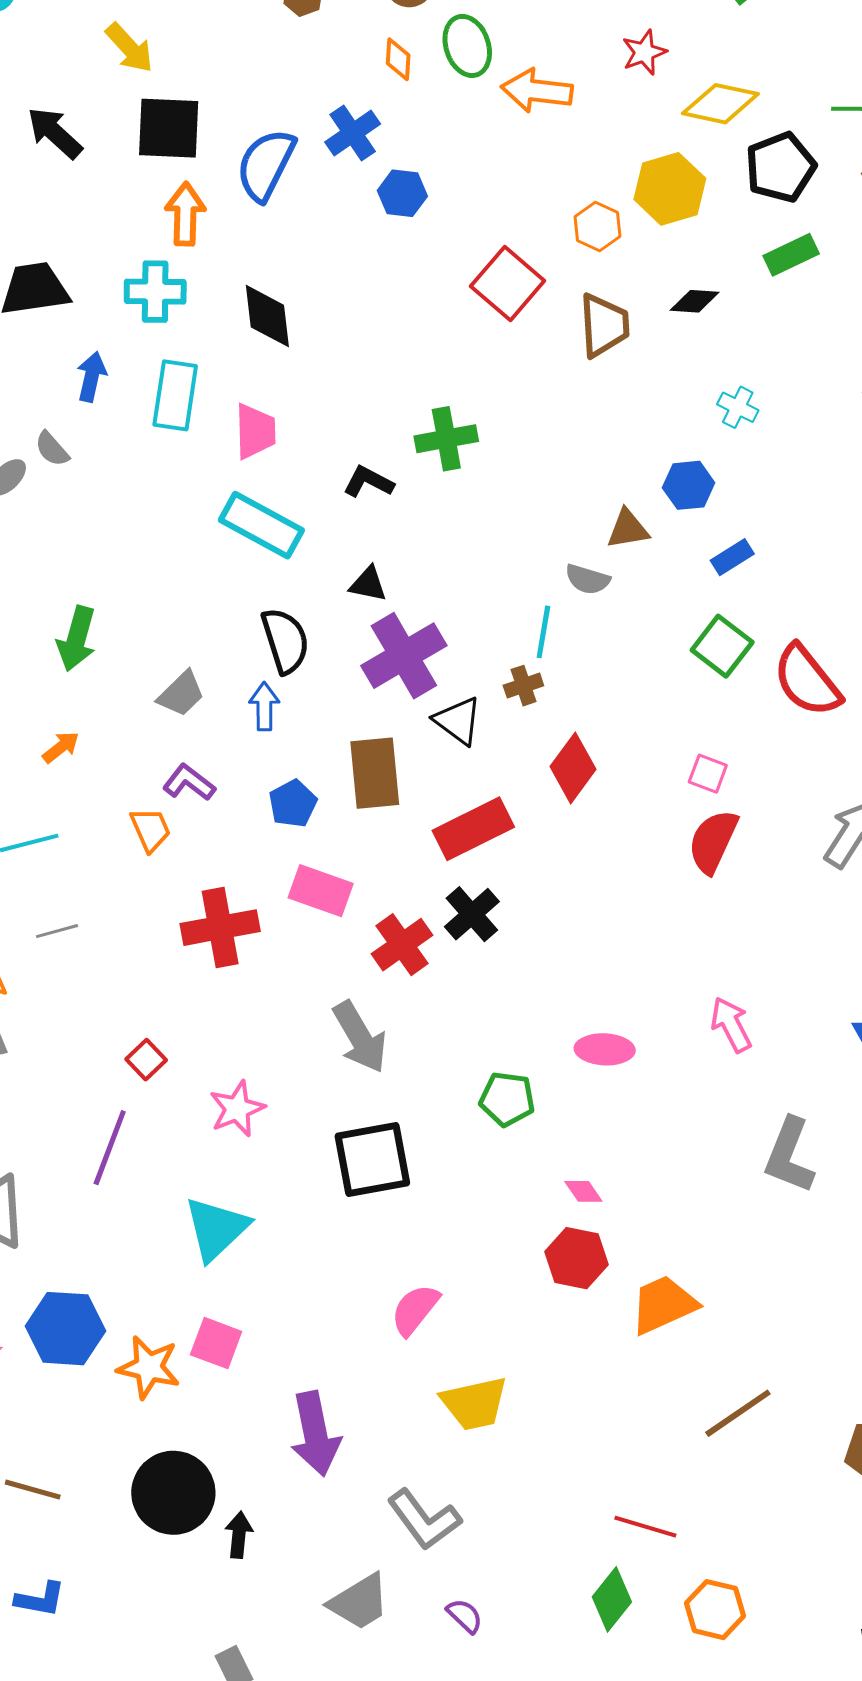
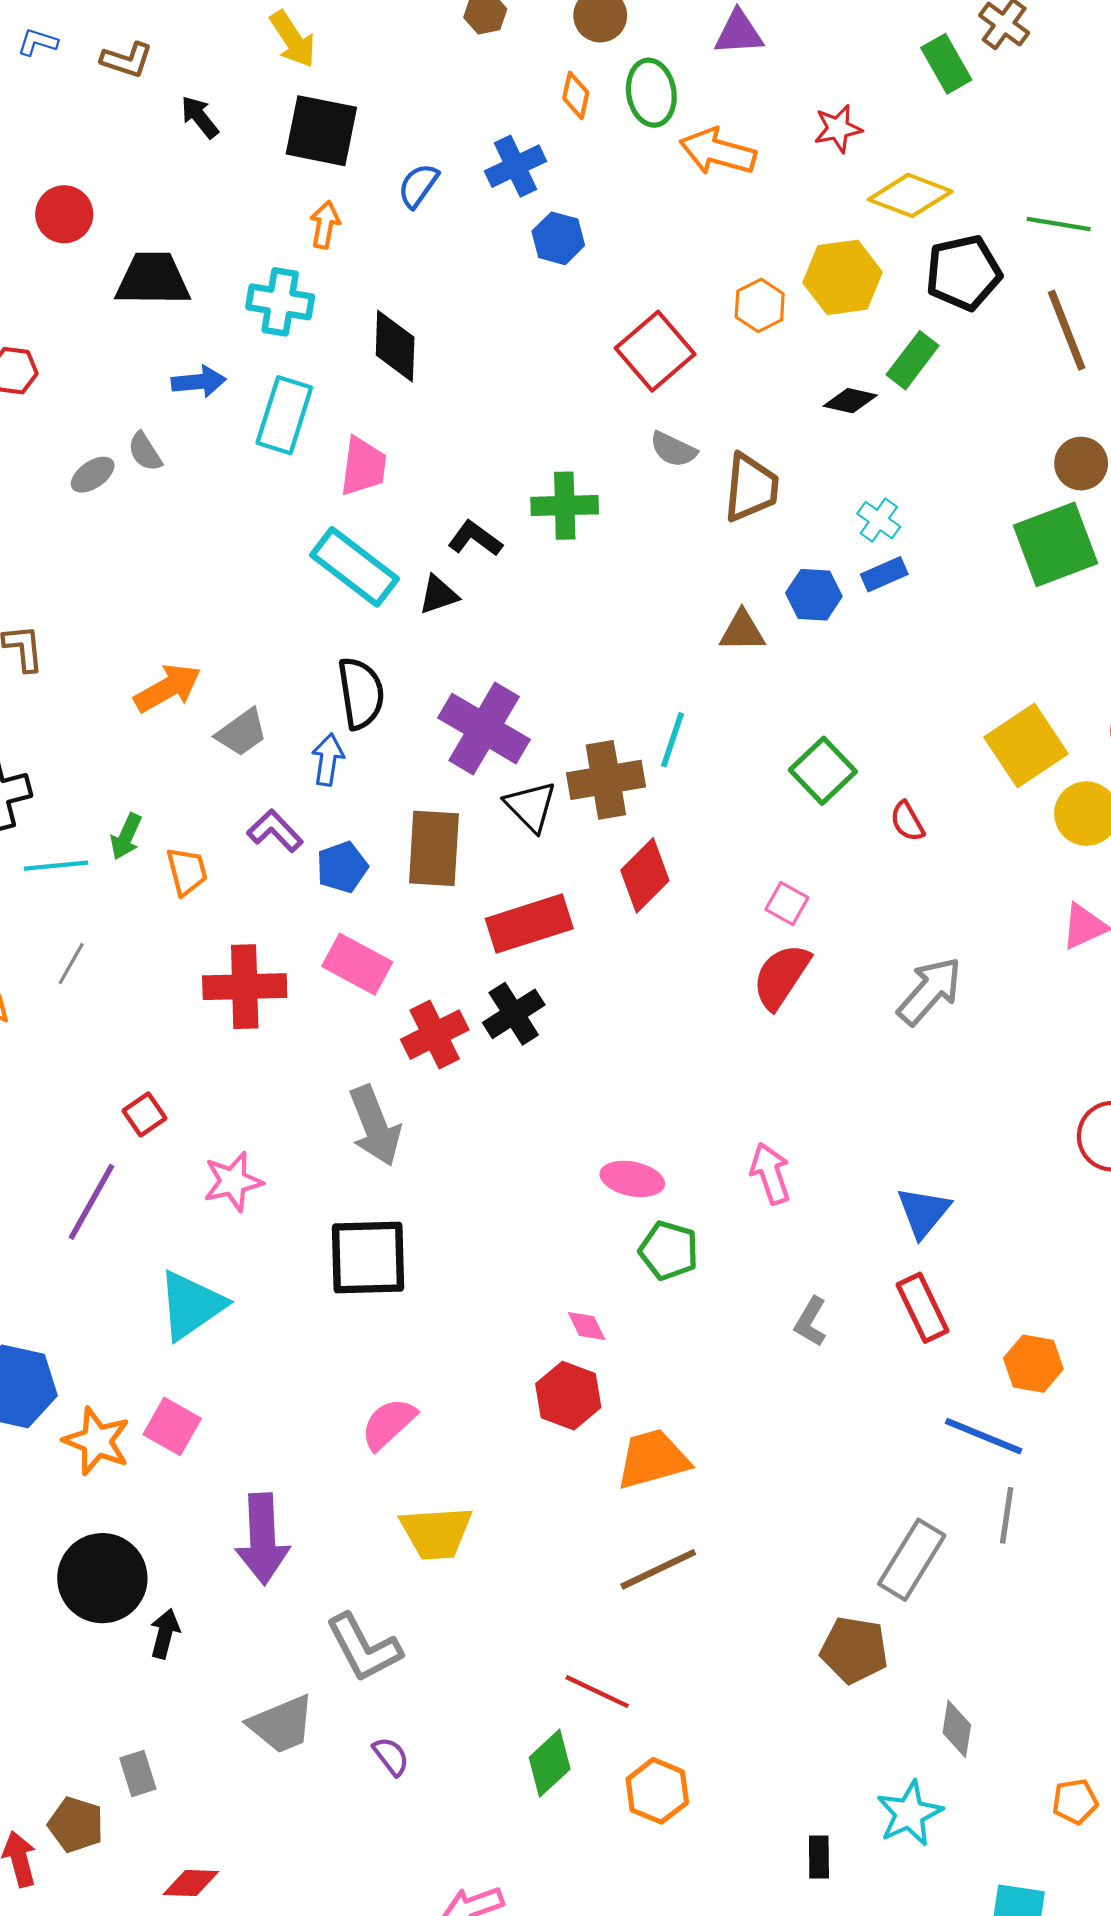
black arrow: (55, 133) -> (200, 117), size x0.7
blue semicircle: (266, 165) -> (418, 186), size x0.6
orange arrow: (185, 214) -> (325, 225), size x0.7
green rectangle: (791, 255) -> (913, 360), moved, turned -36
brown trapezoid: (604, 325) -> (751, 488), moved
blue arrow: (92, 377) -> (199, 382), turned 63
blue rectangle: (732, 557) -> (884, 574), moved
gray semicircle: (588, 579) -> (673, 449), moved
black triangle: (368, 584) -> (438, 595), moved, turned -39
cyan line: (543, 632) -> (673, 740), moved
green arrow: (77, 639) -> (126, 837), moved, size x0.7
purple cross: (404, 656) -> (484, 729), turned -38
red semicircle: (807, 681) -> (907, 821), size x0.5
brown cross: (523, 686) -> (606, 780), size x1.8
orange arrow: (61, 747) -> (168, 688), moved, size x1.6
purple L-shape: (189, 782) -> (275, 831), moved
gray line: (57, 931) -> (71, 964), turned -54
green pentagon: (507, 1099) -> (669, 1251), moved
gray L-shape: (789, 1156) -> (811, 1322), size x0.6
brown line: (738, 1413) -> (658, 1569), moved

